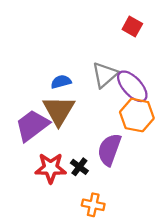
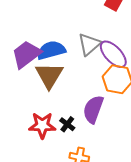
blue semicircle: (61, 82) -> (51, 50), size x1.6
purple trapezoid: (32, 125) -> (26, 54), moved

